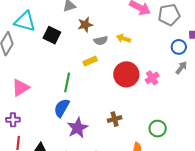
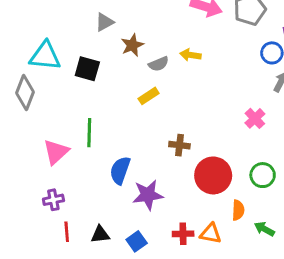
red circle: (126, 74) -> (213, 175), moved
pink cross: (152, 78) -> (255, 118), moved
green line: (67, 82) -> (89, 133), moved
brown cross: (115, 119) -> (179, 145), moved, turned 32
purple star: (78, 128) -> (148, 195), turned 30

